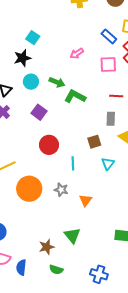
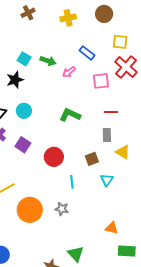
blue rectangle: (109, 36) -> (87, 53), moved
cyan circle: (31, 82) -> (24, 111), moved
green arrow: (57, 82) -> (48, 61), moved
purple square: (39, 112) -> (23, 145), moved
red circle: (49, 145) -> (54, 157), moved
orange triangle: (86, 200) -> (112, 228), moved, turned -48

